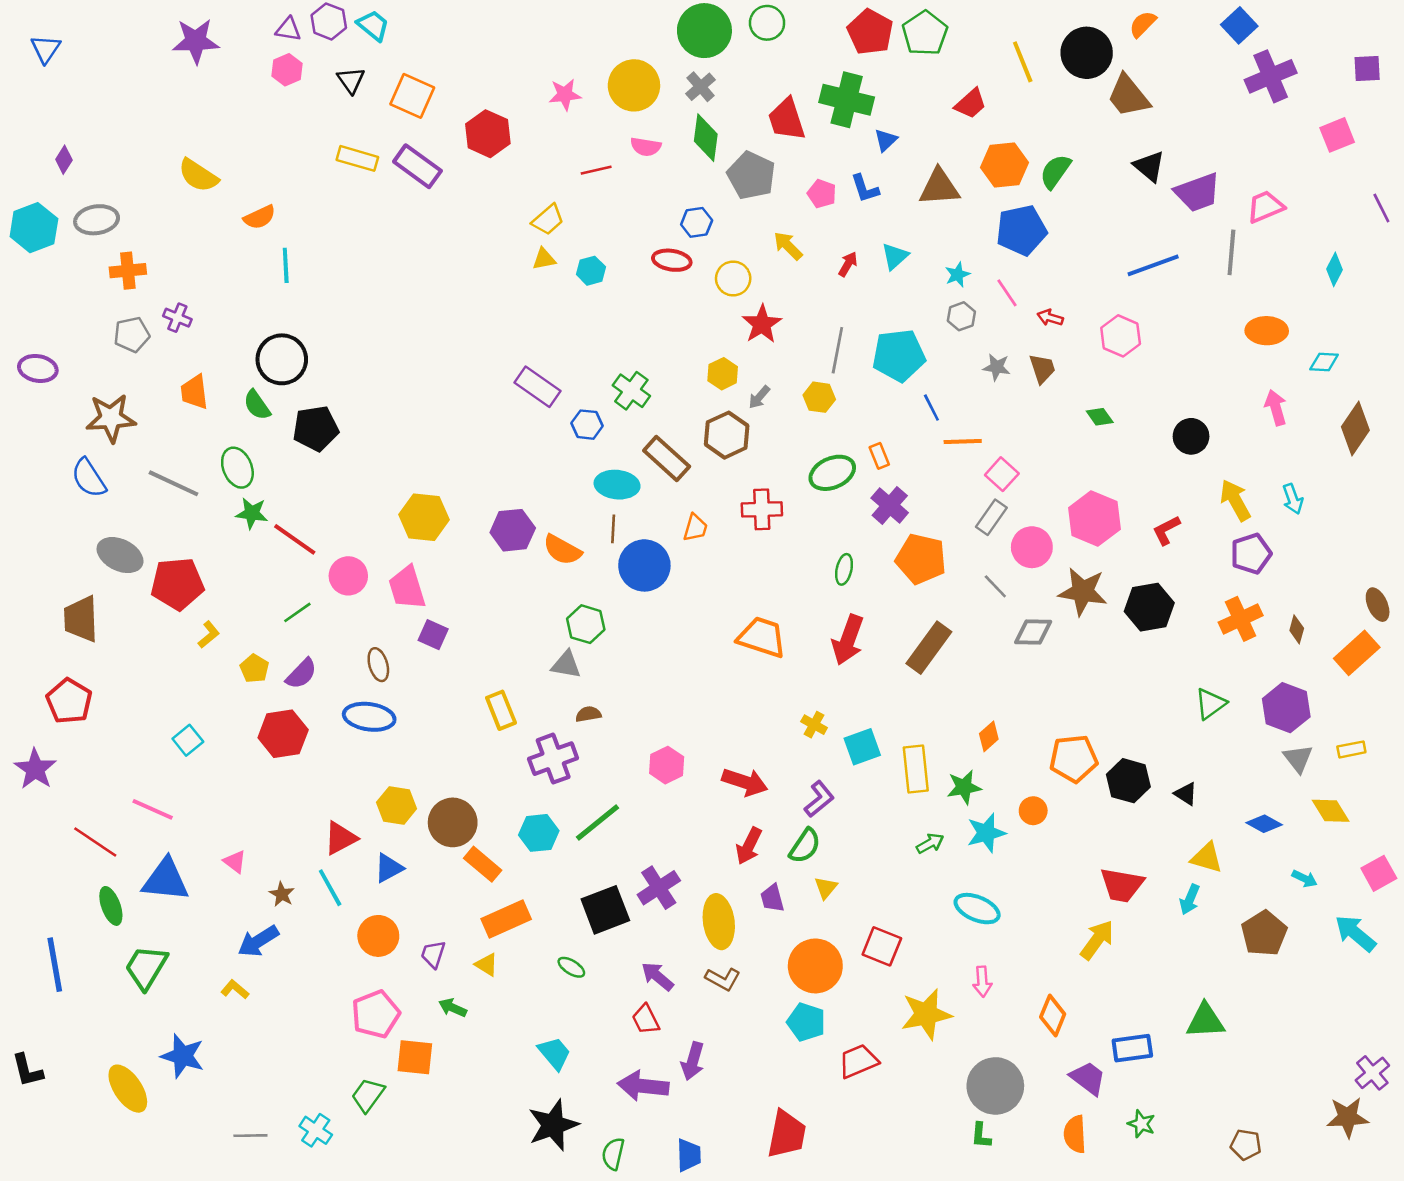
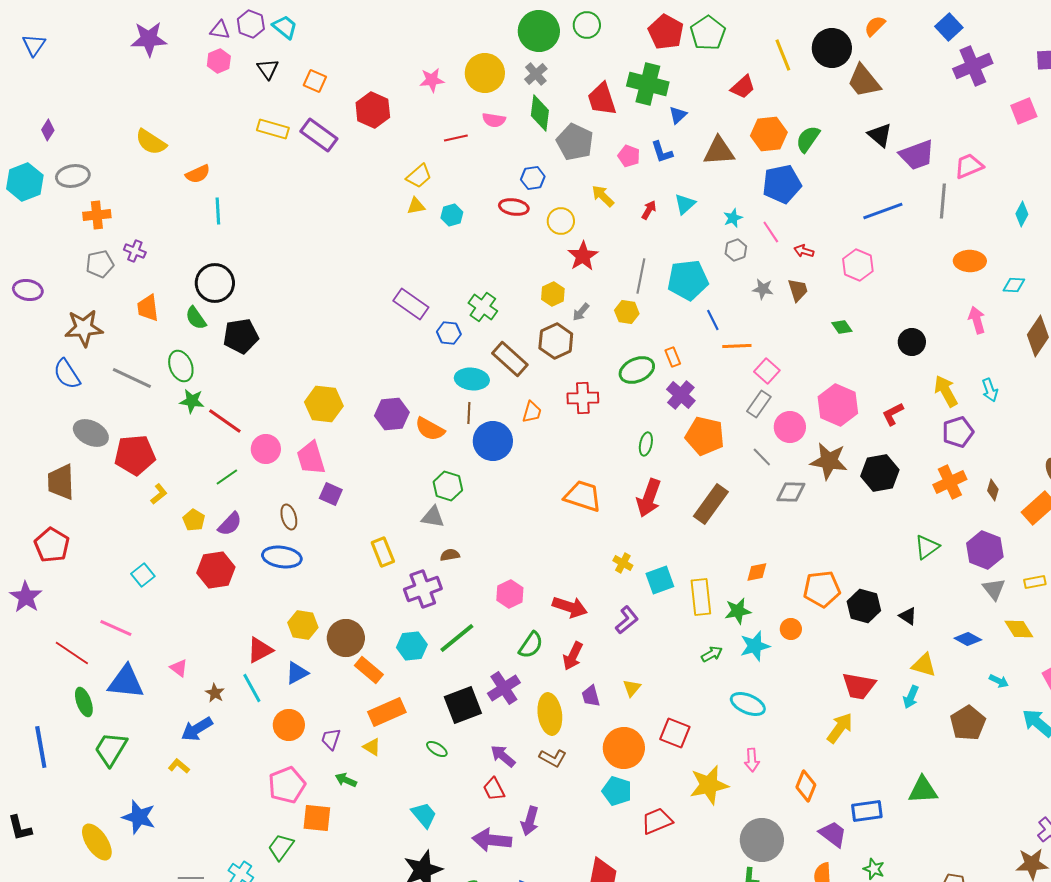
orange square: (412, 96) -> (315, 81), size x0.7
orange diamond: (989, 736) -> (757, 572), turned 30
green semicircle: (805, 846) -> (531, 645), moved

